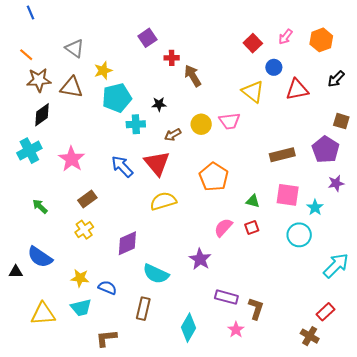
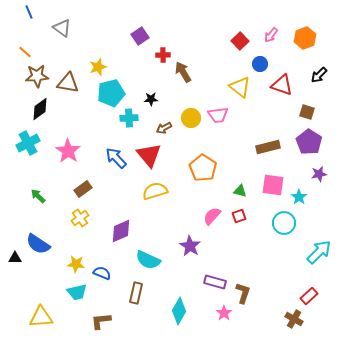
gray triangle: (75, 48) -> (62, 28), moved
red triangle: (297, 89) -> (282, 85), turned 30
brown square: (341, 121) -> (307, 112), moved
yellow triangle: (43, 314) -> (41, 317), moved

